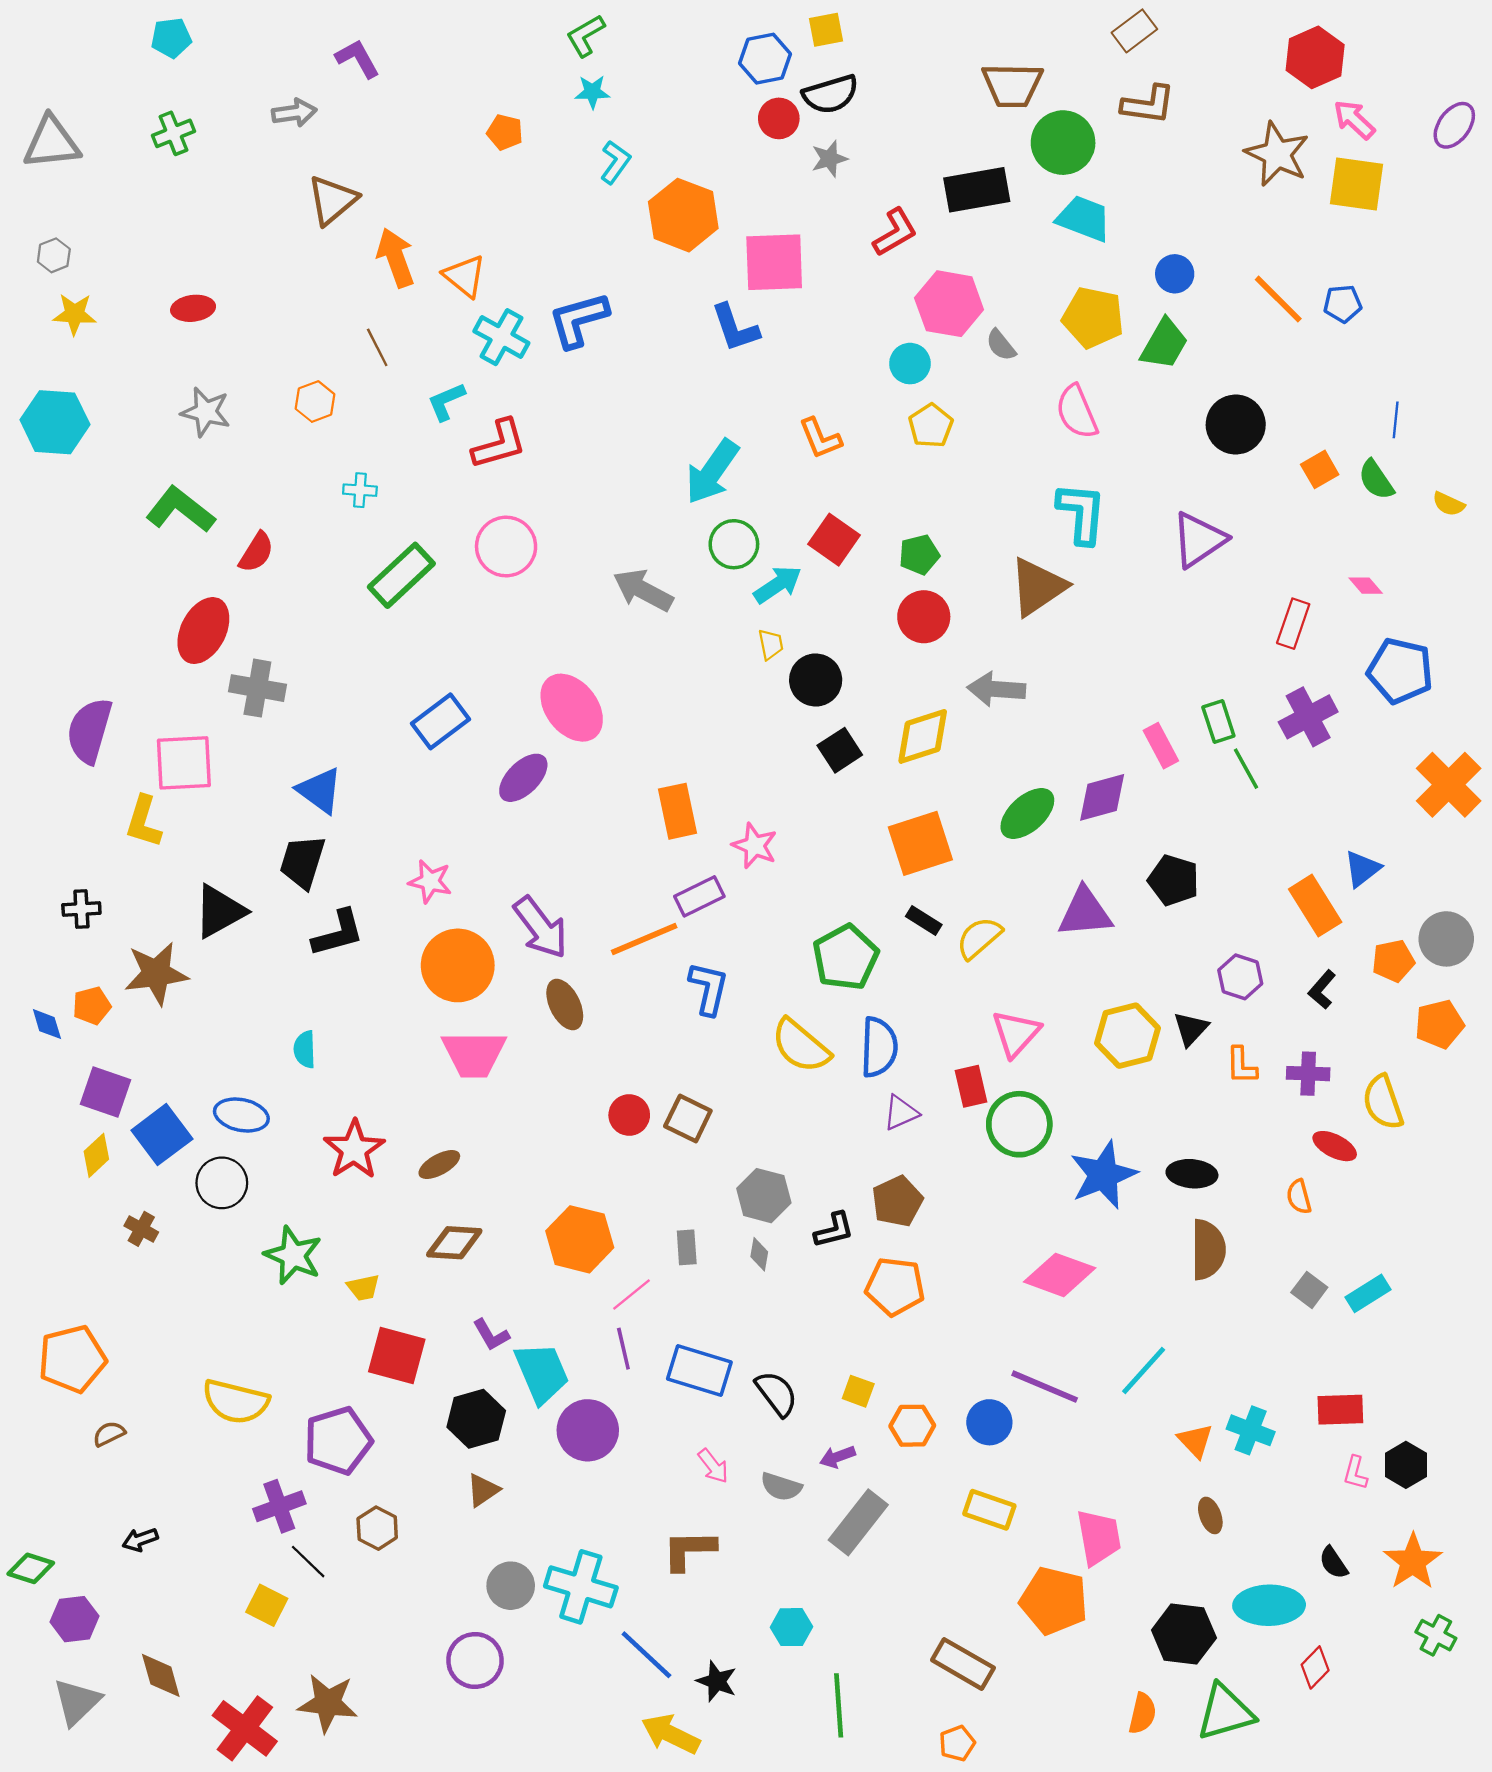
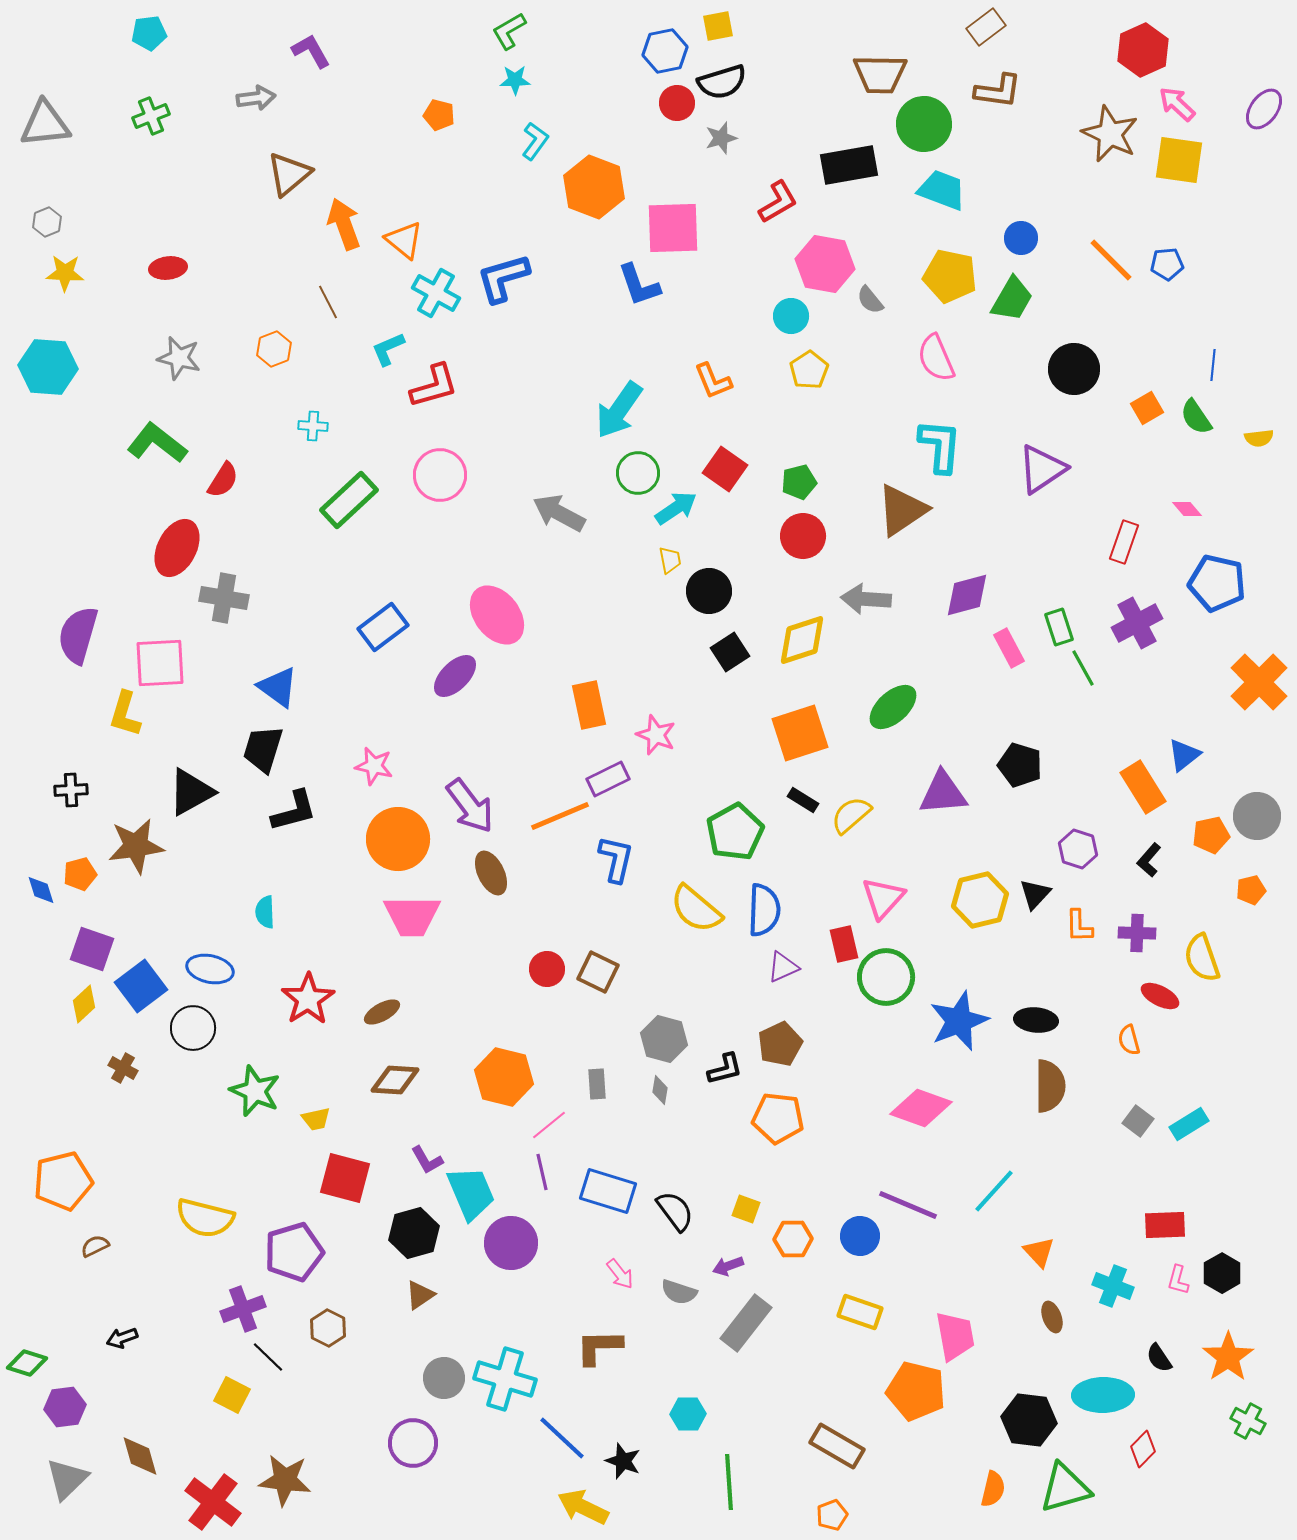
yellow semicircle: (1449, 504) -> (1259, 438), turned -32
purple diamond: (1102, 797) -> (967, 595), moved
orange pentagon: (1439, 1024) -> (1251, 890), size x0.7
cyan cross: (1251, 1430) -> (1113, 1286), moved

